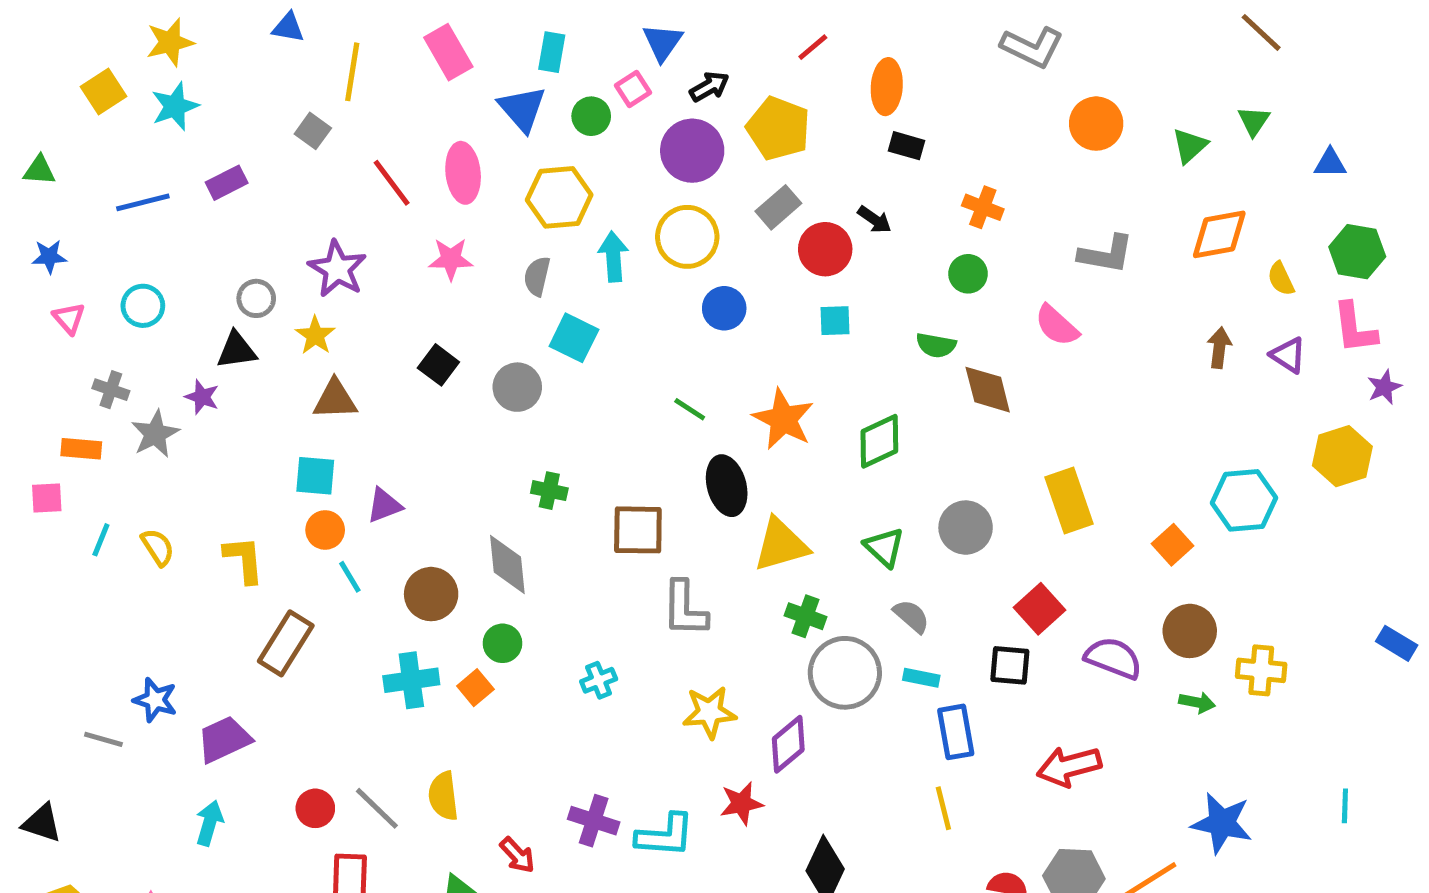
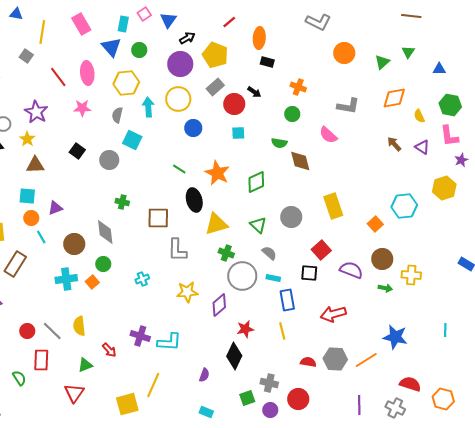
brown line: (1261, 32) -> (411, 16), turned -36
pink square: (633, 89) -> (144, 14), moved
brown arrow: (1219, 348) -> (394, 144), turned -49
red star: (741, 803) -> (245, 329), moved

